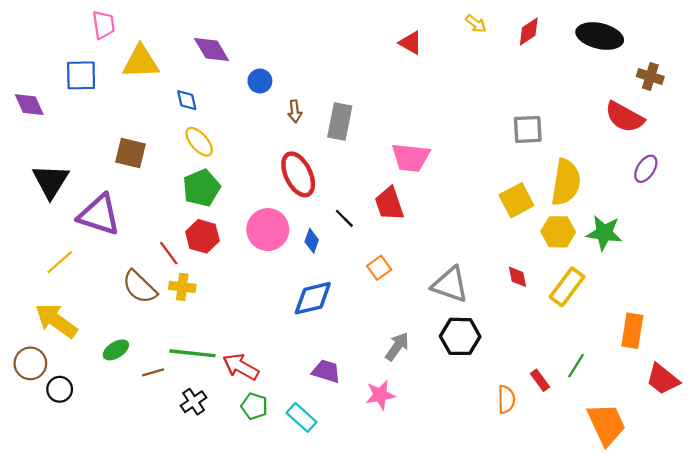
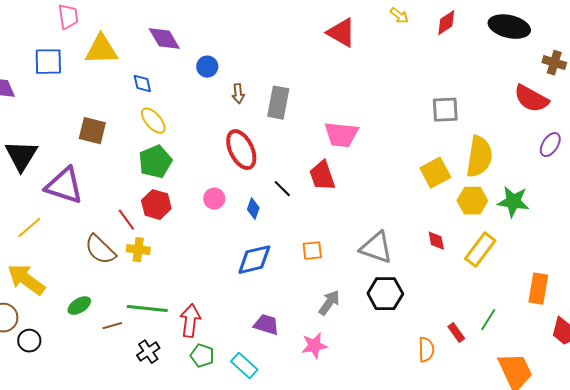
red triangle: (411, 43) -> (341, 33), size x1.4
pink circle: (268, 230) -> (214, 199), size x0.6
orange square: (379, 268) -> (312, 251), moved, turned 30
red arrow: (241, 367) -> (190, 321), turned 68

